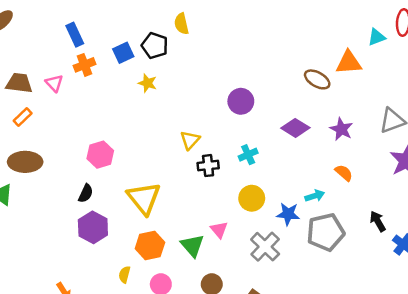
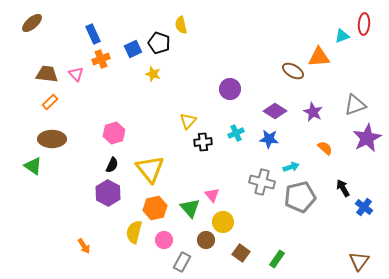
orange semicircle: (344, 173) -> (325, 148), moved
black semicircle: (86, 193) -> (112, 165), moved
yellow circle: (252, 198) -> (223, 222), moved
blue star: (288, 214) -> (269, 139), moved
gray cross: (265, 247) -> (262, 182), moved, turned -30
yellow semicircle: (124, 275) -> (134, 232), size x1.6

